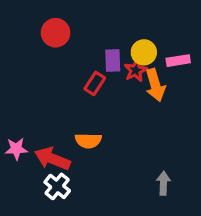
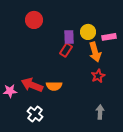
red star: (136, 70) -> (98, 76), moved
red rectangle: (95, 83) -> (66, 50), moved
red arrow: (52, 159) -> (32, 85), moved

